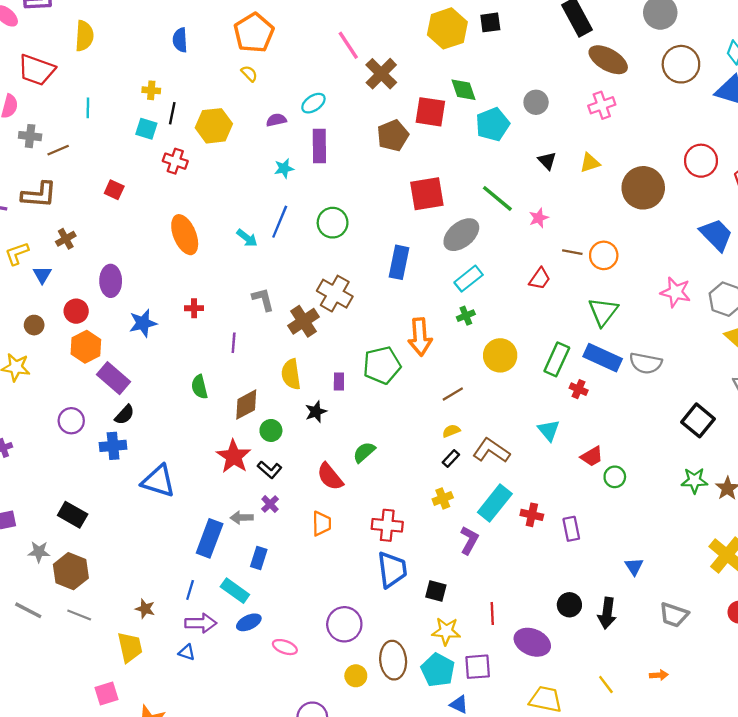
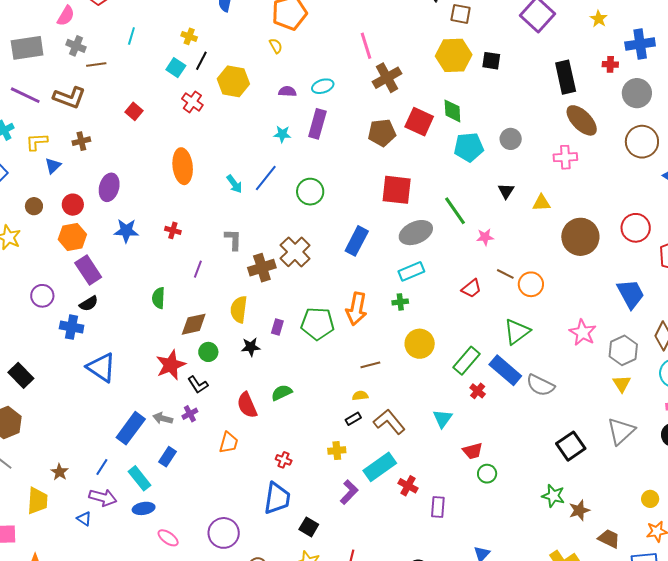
red cross: (387, 525) -> (284, 460), size x0.6

